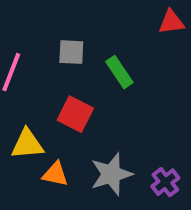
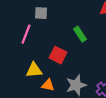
gray square: (71, 52) -> (41, 13), moved

